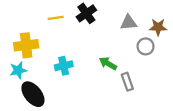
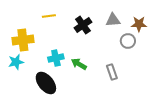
black cross: (86, 13) -> (83, 25), moved
green arrow: (108, 63) -> (79, 64), moved
black ellipse: (33, 94) -> (46, 83), moved

